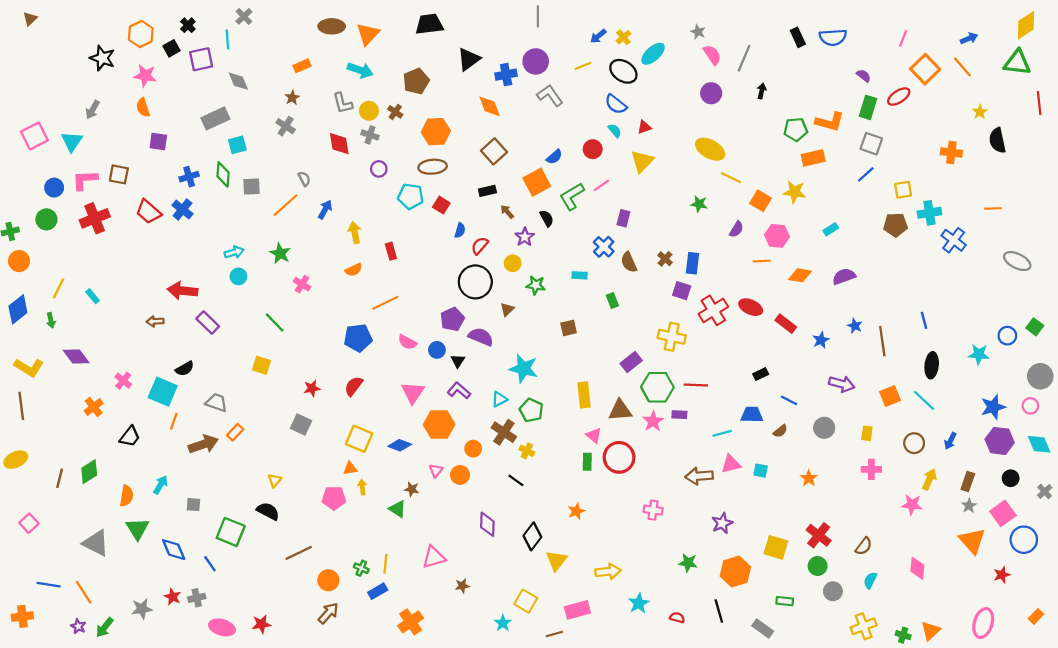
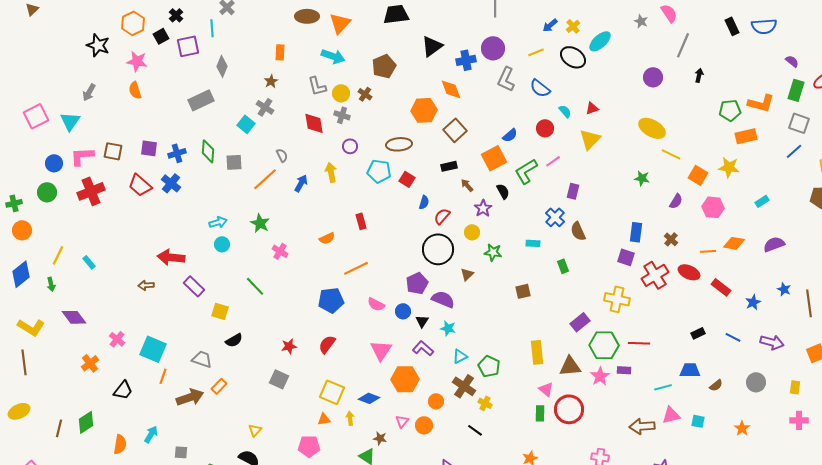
pink semicircle: (712, 55) -> (669, 13), moved
orange rectangle: (302, 66) -> (280, 52), turned -63
gray diamond: (238, 81) -> (222, 66), turned 45
gray L-shape: (550, 95) -> (506, 79), turned -120
blue semicircle: (616, 104) -> (540, 88), moved
orange hexagon: (436, 132) -> (424, 110), moved
purple square: (158, 141) -> (149, 148), moved
cyan square: (237, 145) -> (246, 124), moved, turned -36
yellow arrow: (355, 233) -> (331, 172), moved
brown cross: (665, 259) -> (671, 239), moved
orange line: (762, 261) -> (708, 251), moved
yellow square: (261, 365) -> (220, 311), moved
black semicircle: (185, 369) -> (234, 340), moved
cyan star: (524, 369) -> (448, 328), moved, size x0.6
blue line: (789, 400) -> (733, 337), moved
yellow arrow: (362, 487) -> (350, 418), moved

